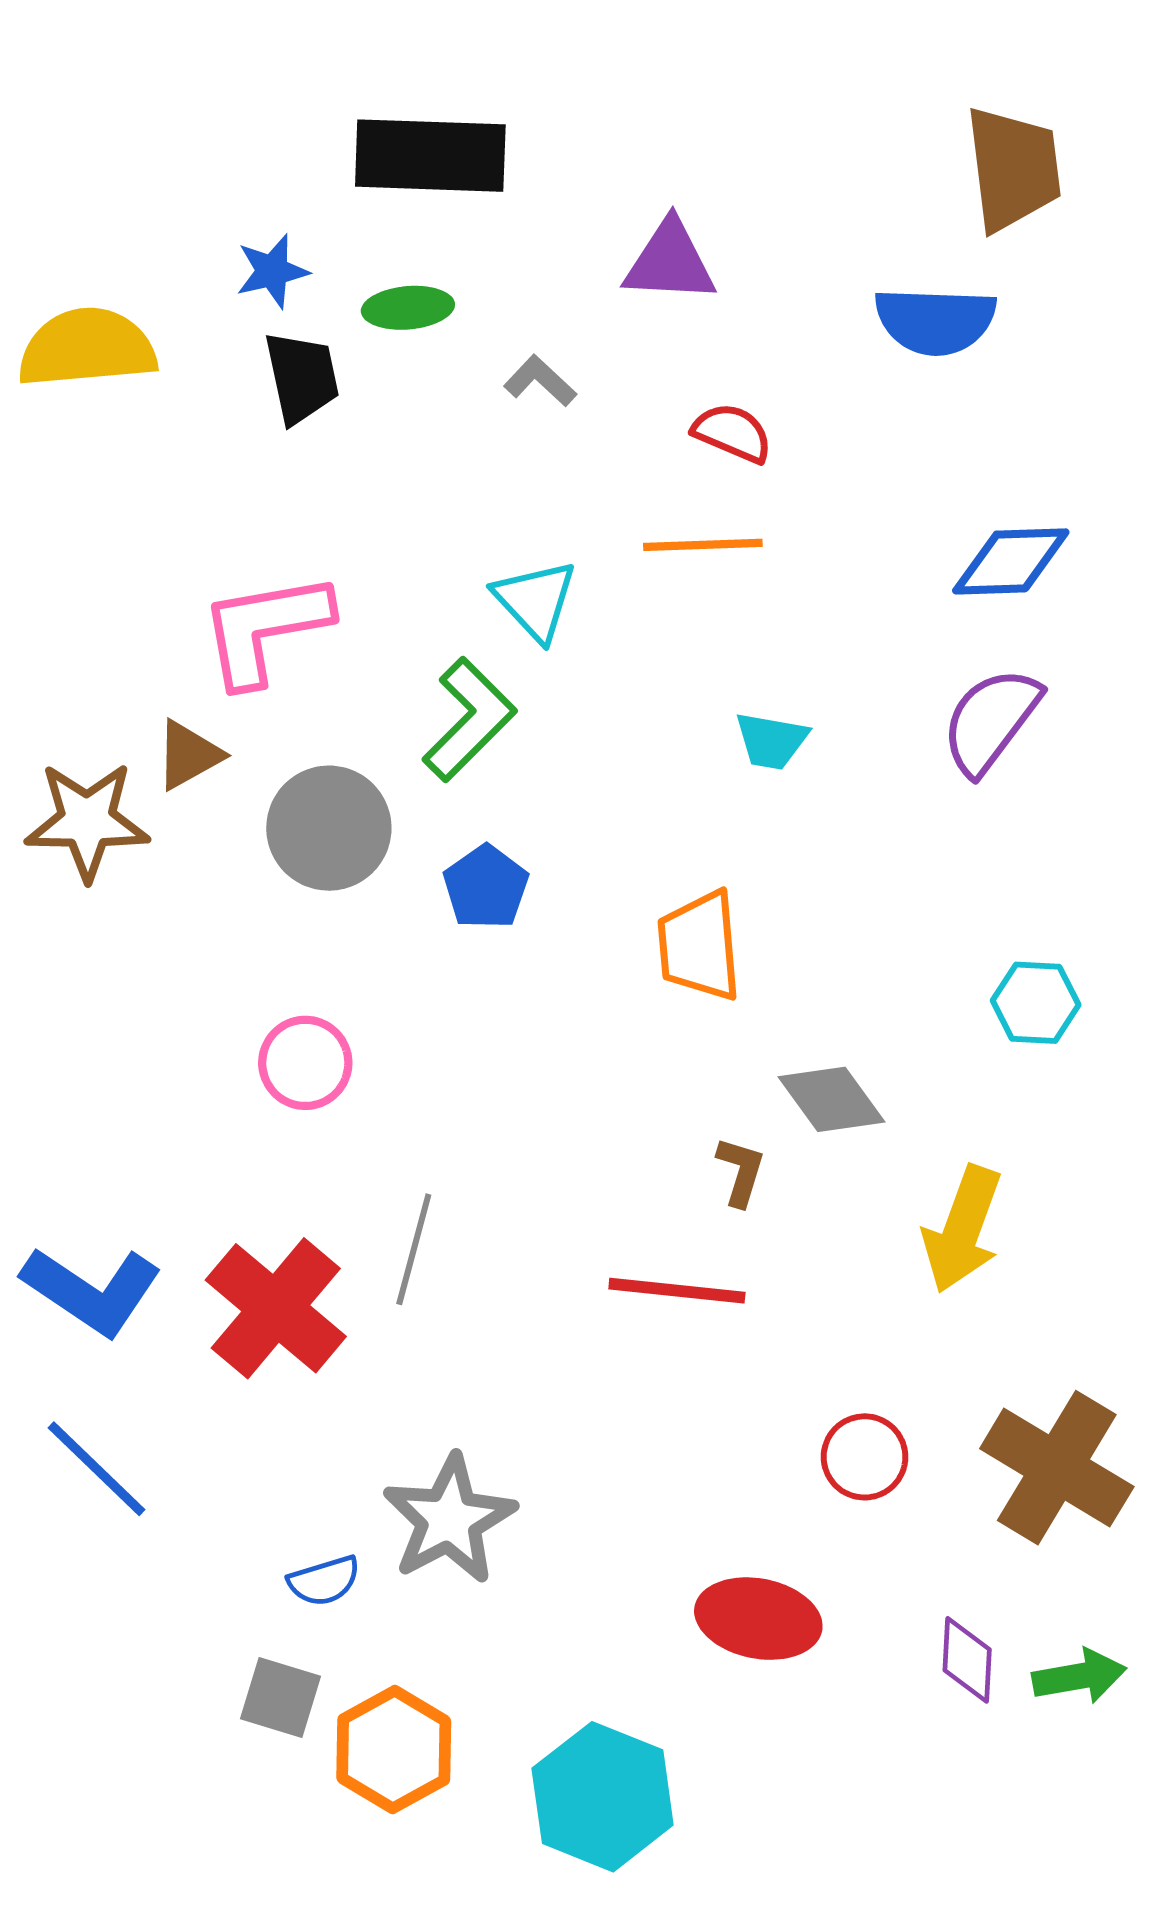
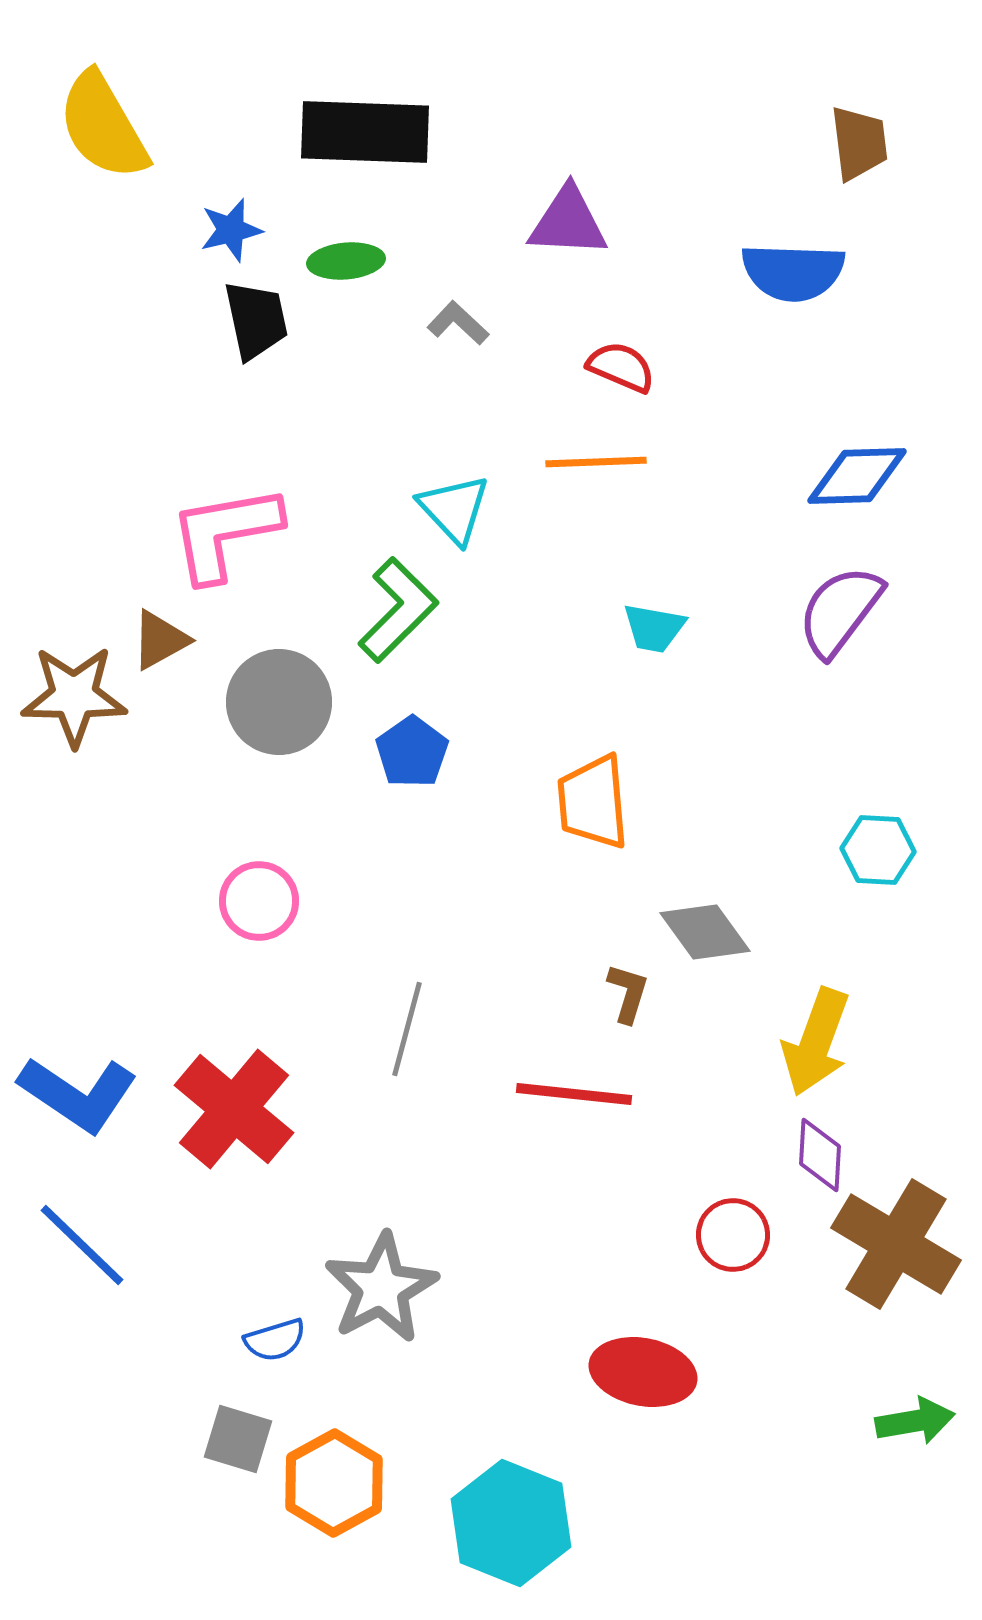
brown trapezoid: (1013, 169) -> (859, 143), size x0.7
yellow semicircle: (87, 348) -> (103, 126), moved, turned -115
gray line: (414, 1249) -> (407, 1029), moved
purple diamond: (967, 1660) -> (820, 1155), moved

